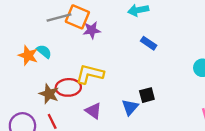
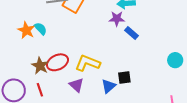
purple star: (92, 30) -> (117, 19), moved
yellow L-shape: (90, 74) -> (88, 63), moved
red ellipse: (68, 87) -> (57, 62), turned -30

